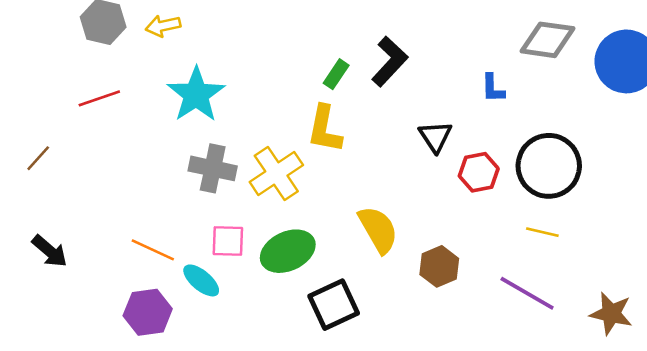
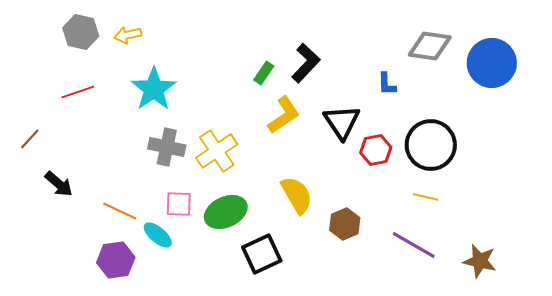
yellow L-shape: (325, 129) -> (284, 115), moved, turned -135
black triangle: (435, 137) -> (342, 122), size x1.4
black arrow: (50, 251) -> (59, 184), moved

